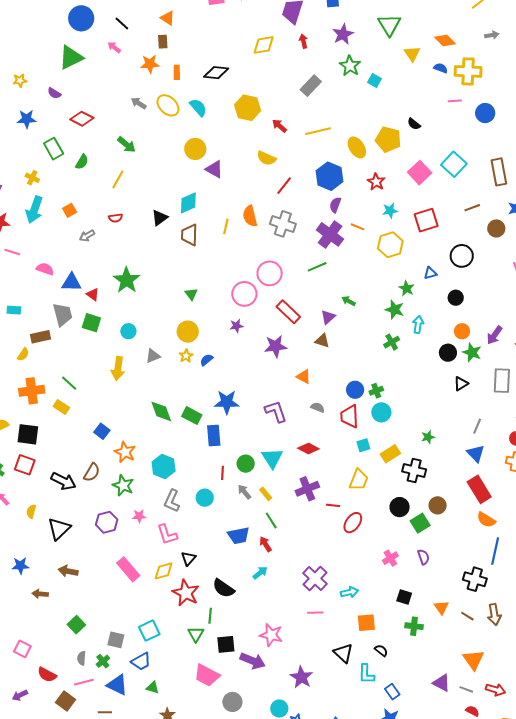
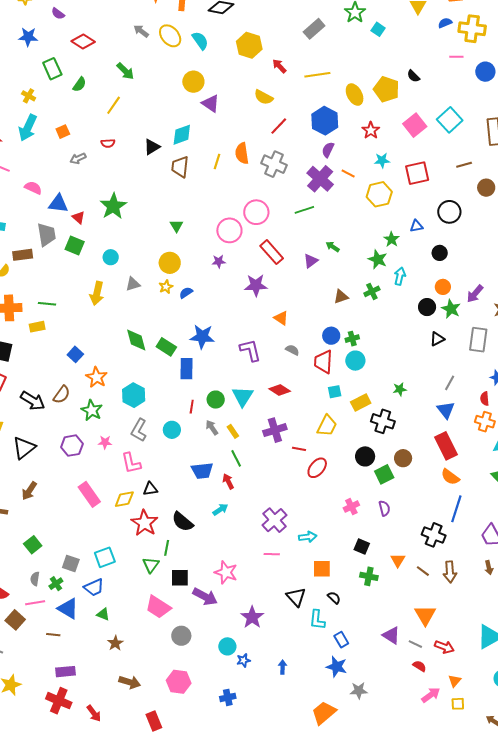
blue semicircle: (441, 68) -> (445, 23), turned -48
brown triangle: (322, 341) -> (341, 297), moved, turned -42
green line: (69, 383) -> (47, 304), turned -42
yellow rectangle: (61, 407) -> (37, 327), turned -49
black triangle: (188, 559) -> (150, 489), turned 35
brown arrow: (68, 571) -> (29, 491), turned -72

